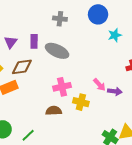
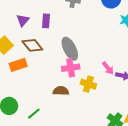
gray ellipse: (57, 51) -> (70, 49), moved, turned 35
brown diamond: (22, 67) -> (32, 45), turned 55

